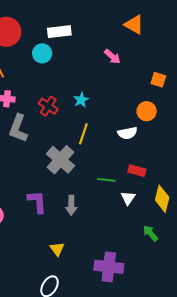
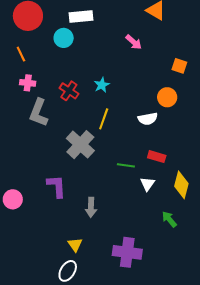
gray arrow: (71, 205) -> (91, 207), moved
yellow triangle: (57, 249) -> (75, 245), moved

